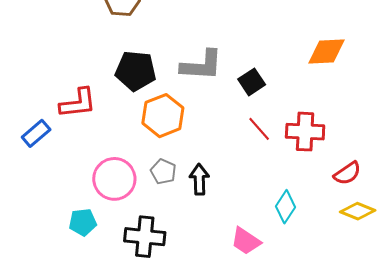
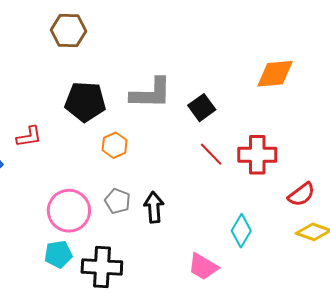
red L-shape: (78, 103) -> (29, 137), size x0.7
orange hexagon: (163, 116) -> (115, 145), size x0.6
cyan pentagon: (83, 222) -> (58, 254), moved

